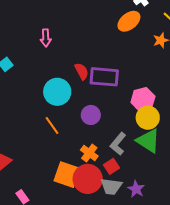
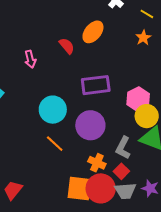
orange ellipse: (129, 21) -> (93, 32), moved
red semicircle: (82, 71) -> (67, 46), moved
purple circle: (91, 115) -> (90, 125), size x1.5

